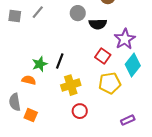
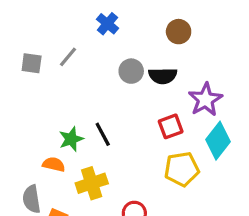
gray circle: (78, 13) -> (131, 71), moved
red square: (103, 56) -> (171, 126), turned 35
black line: (60, 61) -> (103, 134), turned -49
yellow cross: (71, 85) -> (92, 183), moved

